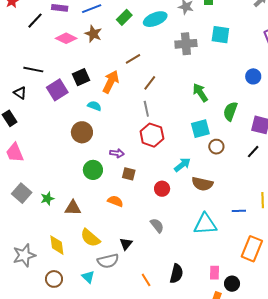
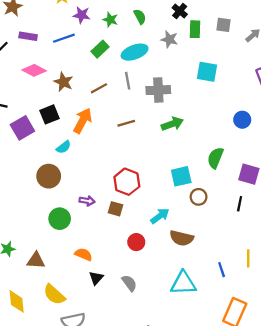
brown star: (93, 34) -> (63, 82), moved
gray cross: (186, 44) -> (158, 90), moved
brown line: (133, 59) -> (99, 88), moved
brown line: (150, 83) -> (126, 123), turned 35
green arrow: (200, 93) -> (172, 124), moved, turned 102
cyan semicircle: (94, 106) -> (64, 147), turned 120
gray line: (146, 109) -> (128, 81), moved
black line: (253, 152) -> (240, 204), turned -32
brown square: (129, 174) -> (116, 209), moved
blue line: (239, 211) -> (222, 270), turned 72
black triangle: (126, 244) -> (96, 278), moved

